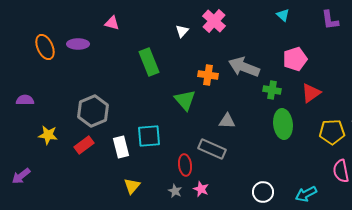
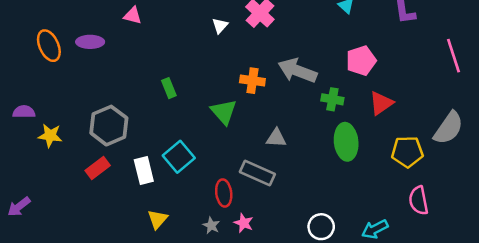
green rectangle: (149, 62) -> (169, 88), moved, size x0.6
yellow star: (48, 135) -> (50, 136), moved
cyan square: (149, 136) -> (179, 157), turned -35

